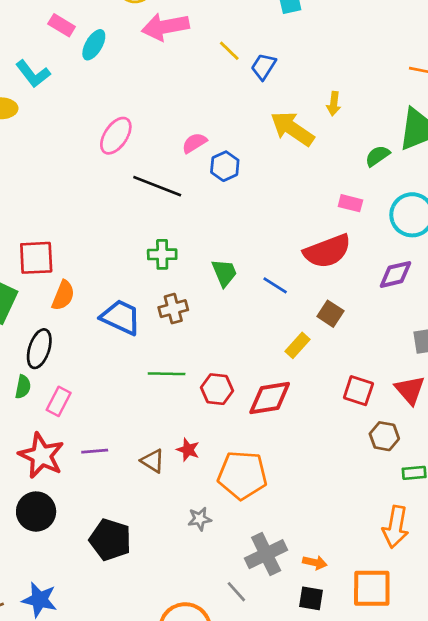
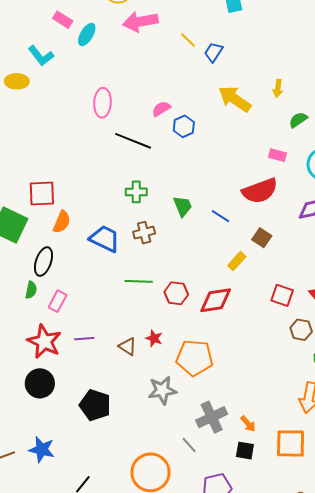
yellow arrow: (334, 104) -> (278, 88), moved
pink ellipse: (116, 136) -> (102, 103), turned -32
gray star: (200, 519) -> (162, 390), size x1.6
orange arrow: (315, 562) -> (248, 424), turned 36

